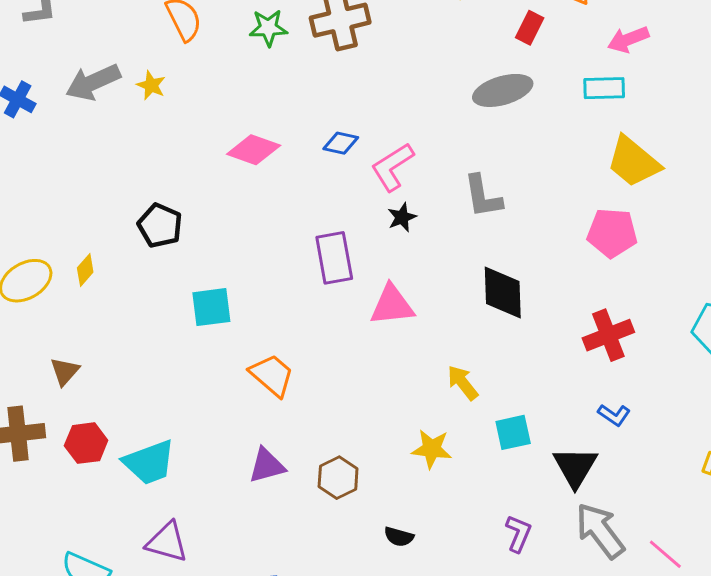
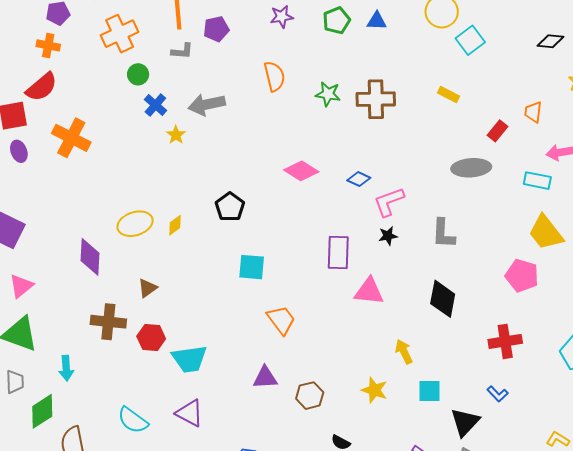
yellow star: (151, 85) -> (176, 135), moved

